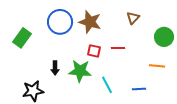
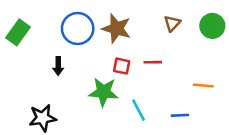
green circle: (164, 37) -> (212, 26), moved
green rectangle: (22, 38) -> (18, 32), moved
black arrow: (55, 68) -> (58, 66), moved

